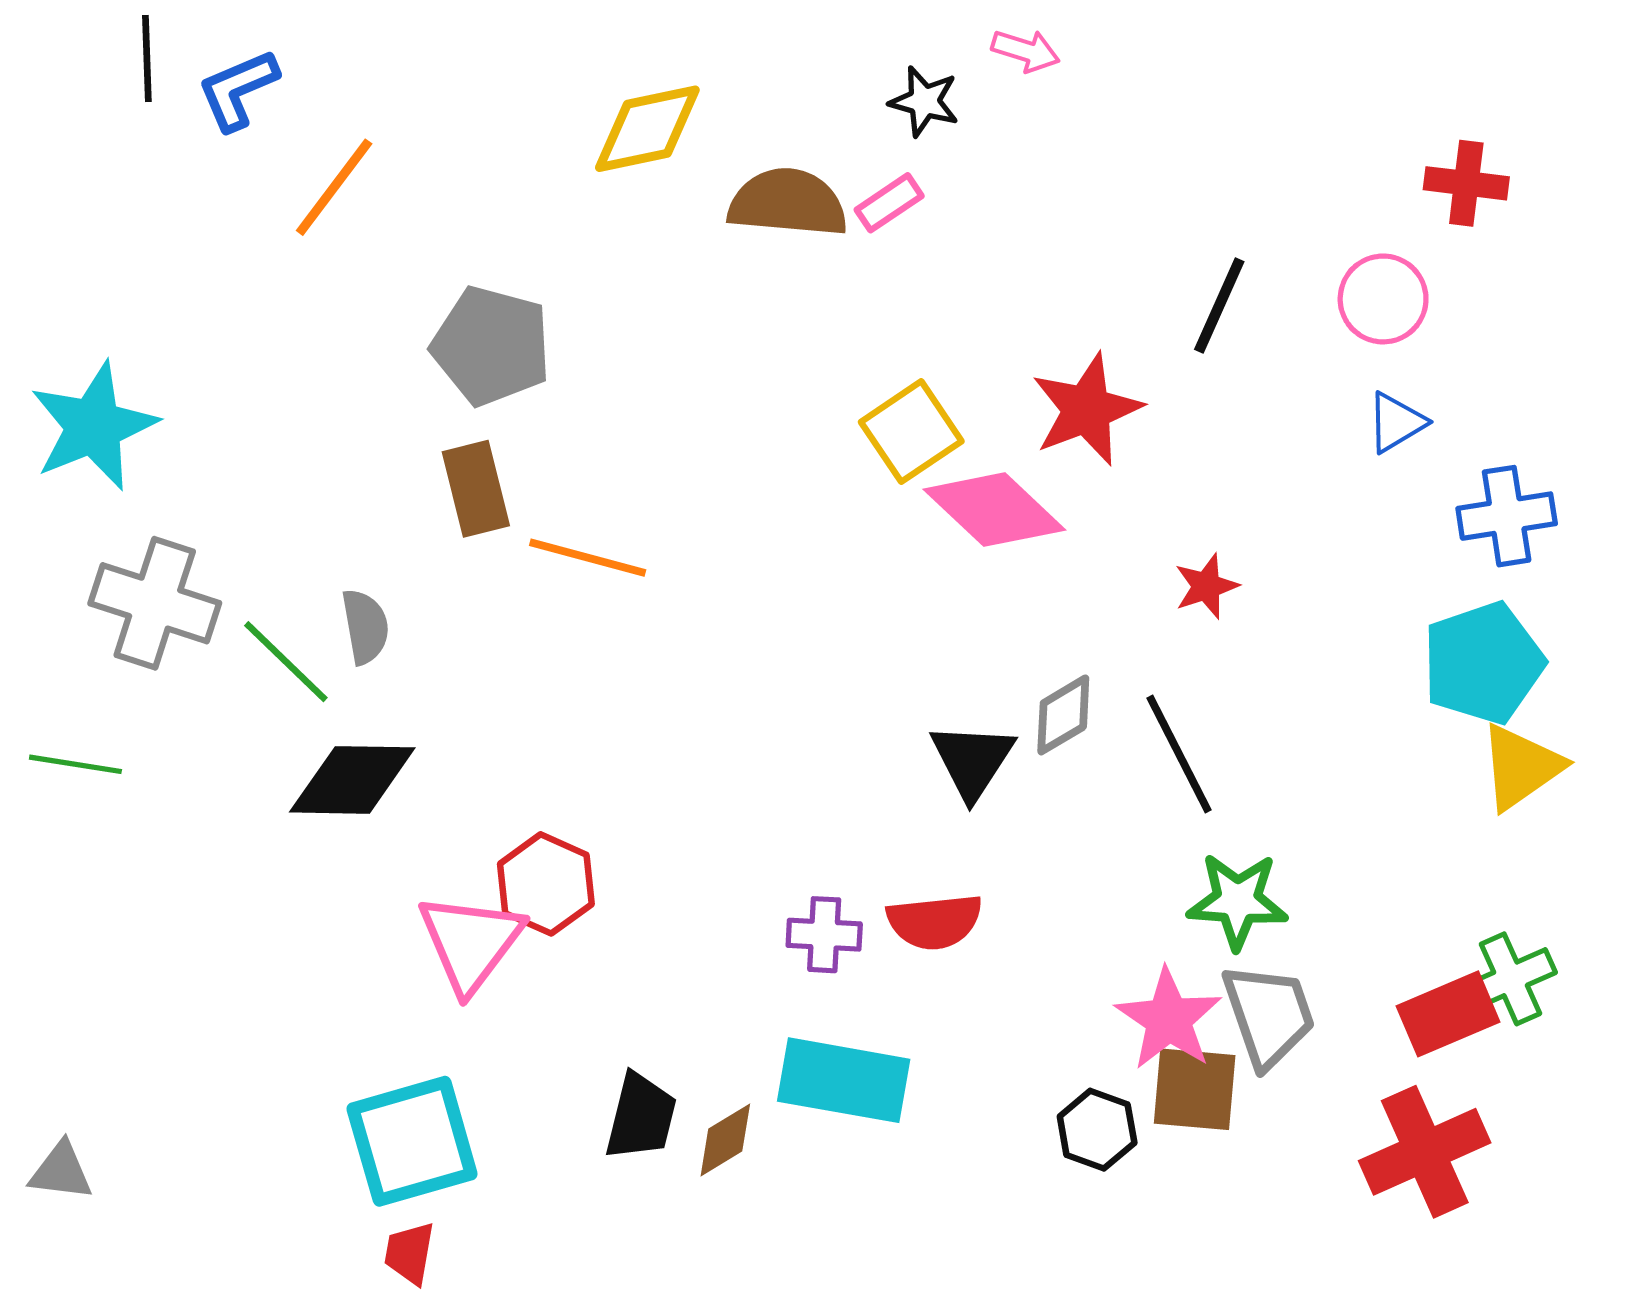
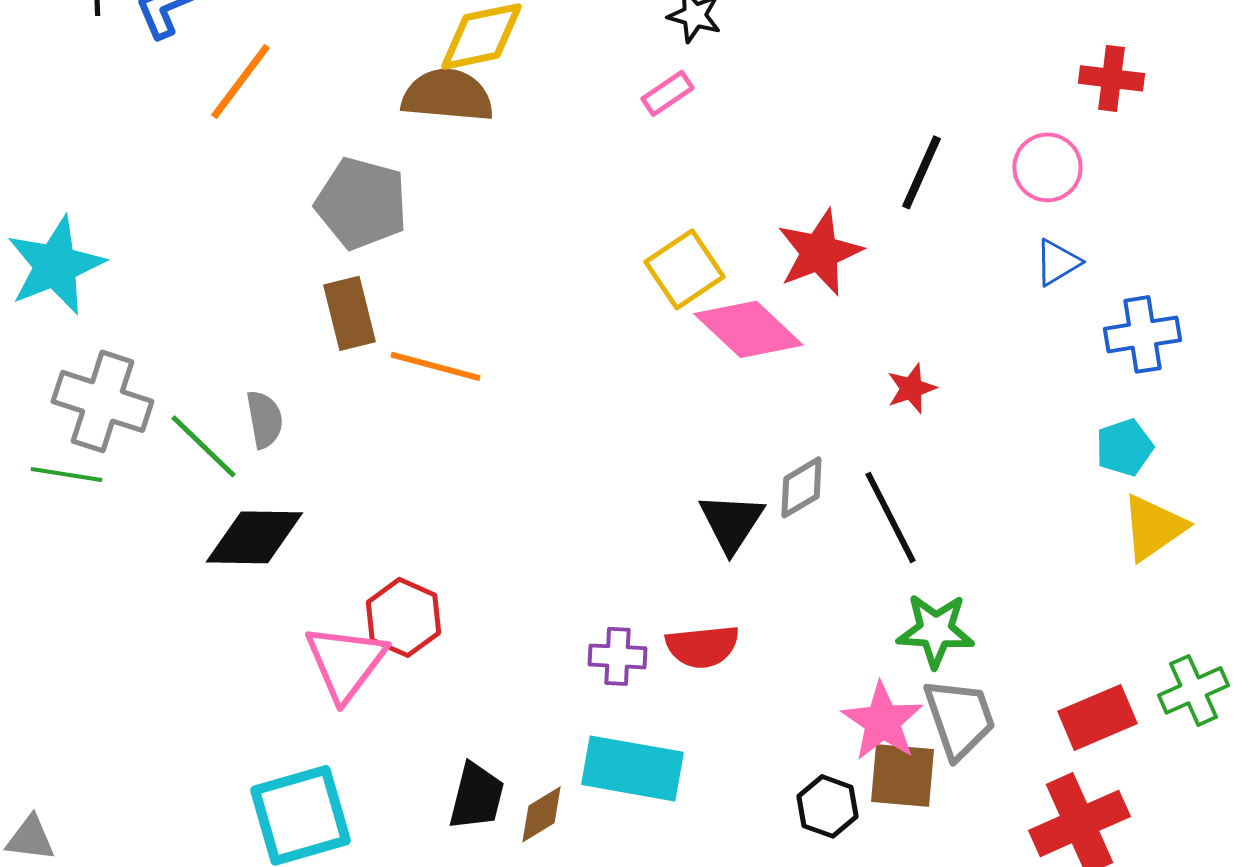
brown semicircle: (788, 203) -> (447, 95), moved
cyan pentagon: (1483, 663) -> (1124, 447), size x0.6
green line: (75, 764) -> (66, 474), moved
green cross: (1510, 979) -> (1193, 690), moved

